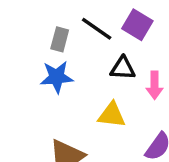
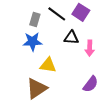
yellow triangle: (112, 115) -> (48, 65), moved

